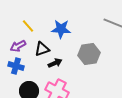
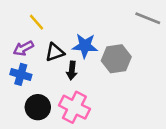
blue star: (61, 29) -> (85, 46), moved
black arrow: (55, 63) -> (72, 71), turned 120

